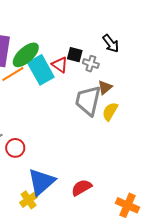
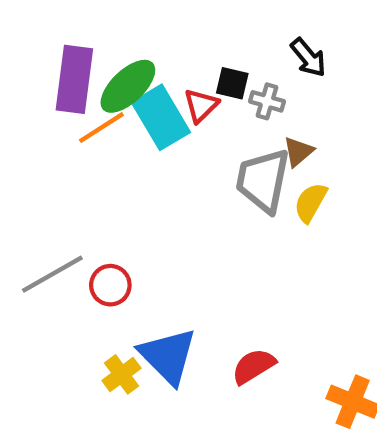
red triangle: (60, 65) -> (201, 105), turned 42
blue triangle: (41, 182) -> (168, 356), turned -32
yellow cross: (29, 200) -> (122, 374), moved

